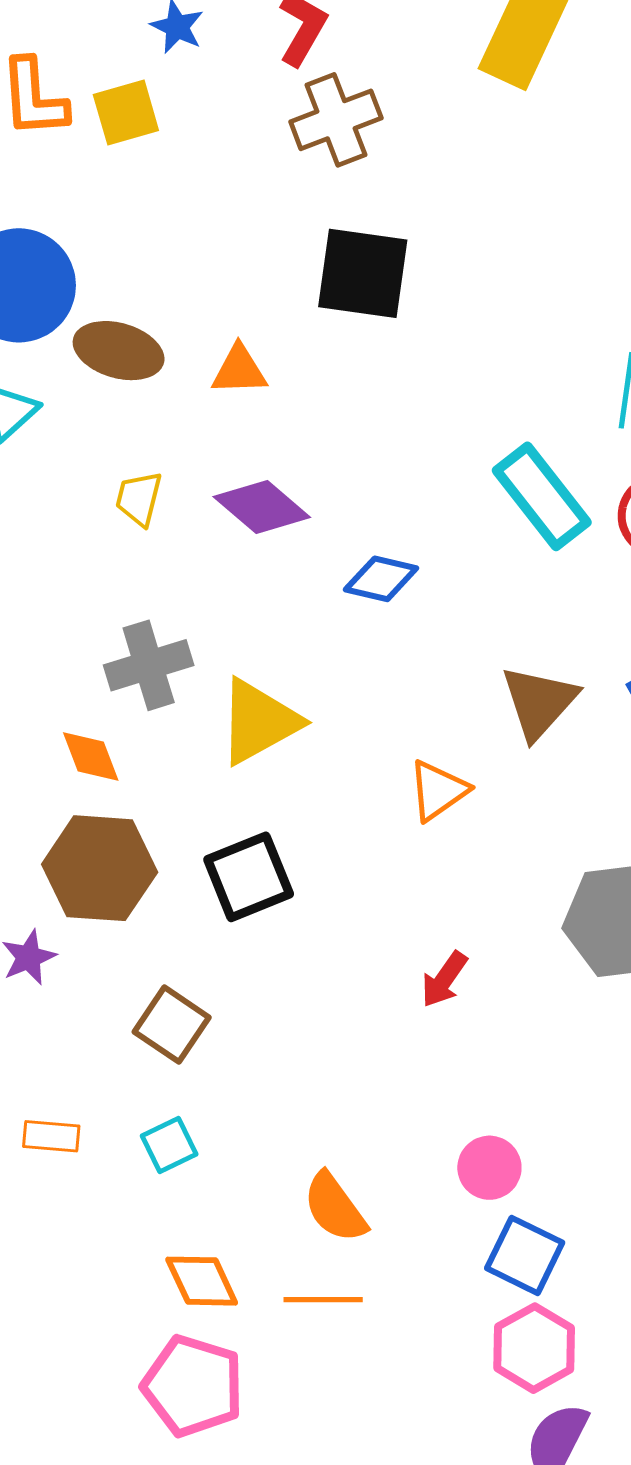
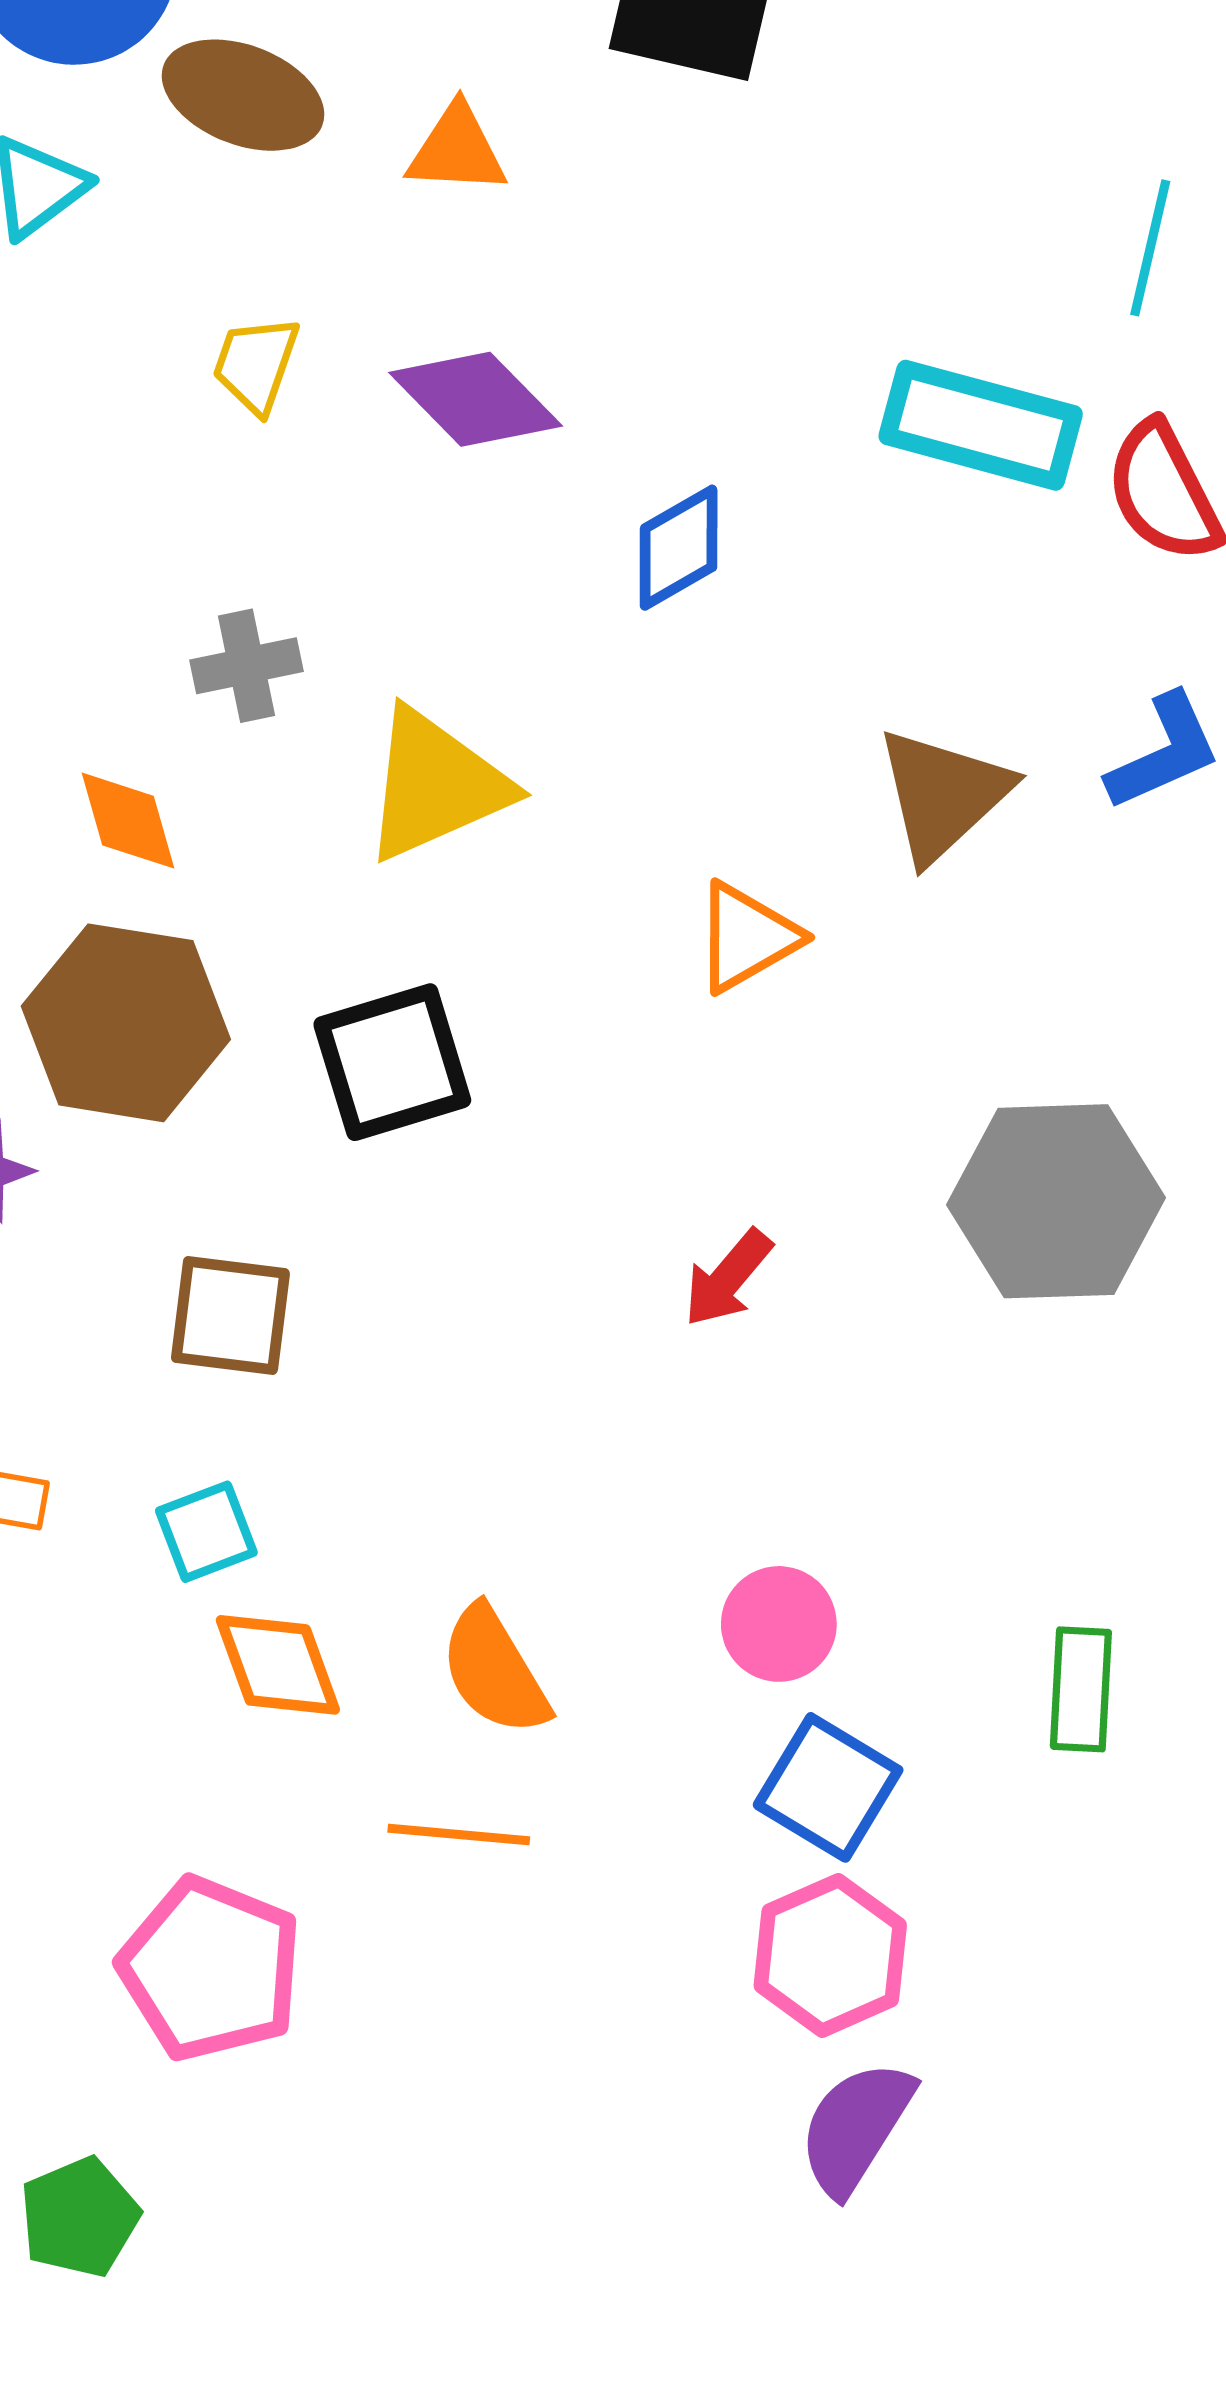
cyan rectangle: (542, 496) -> (981, 425), turned -42
blue diamond: (381, 579) -> (679, 548), turned -48
gray cross: (149, 665) -> (246, 666), size x0.7
brown square: (172, 1025) -> (230, 1316), turned -32
orange diamond: (202, 1281) -> (278, 1665), moved

